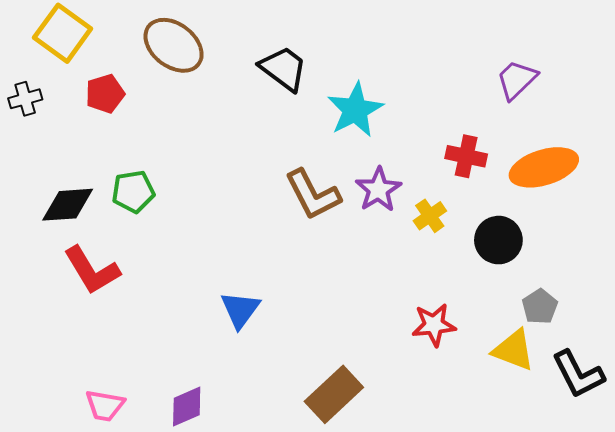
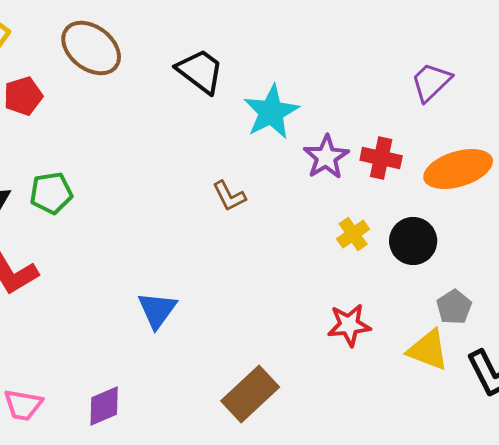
purple star: (378, 190) -> (326, 157), moved
brown L-shape: (313, 195) -> (229, 196), size x0.6
yellow cross: (430, 216) -> (353, 234), moved

